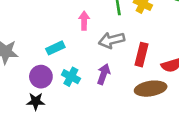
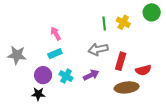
pink arrow: (84, 21) -> (56, 34), moved, turned -32
purple arrow: (104, 74) -> (91, 75), turned 42

